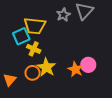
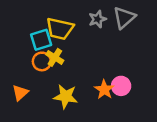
yellow star: (46, 67) -> (66, 96), moved, turned -30
orange circle: (33, 73) -> (42, 61), moved

